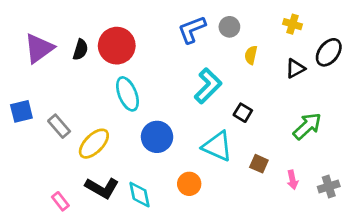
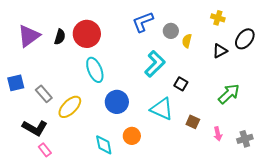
gray circle: (229, 27) -> (171, 31), moved
orange circle: (189, 184) -> (132, 136), moved
black L-shape: (102, 188) -> (35, 128), moved

